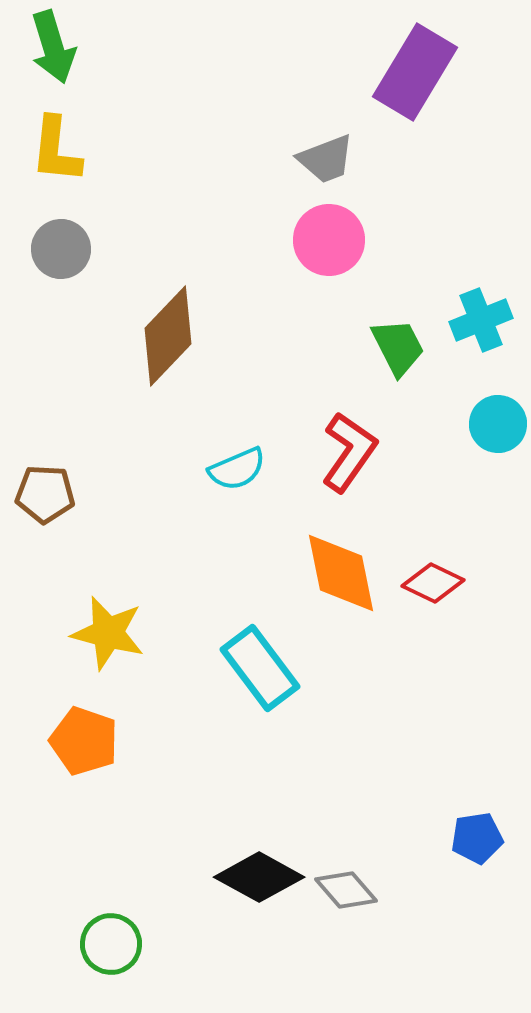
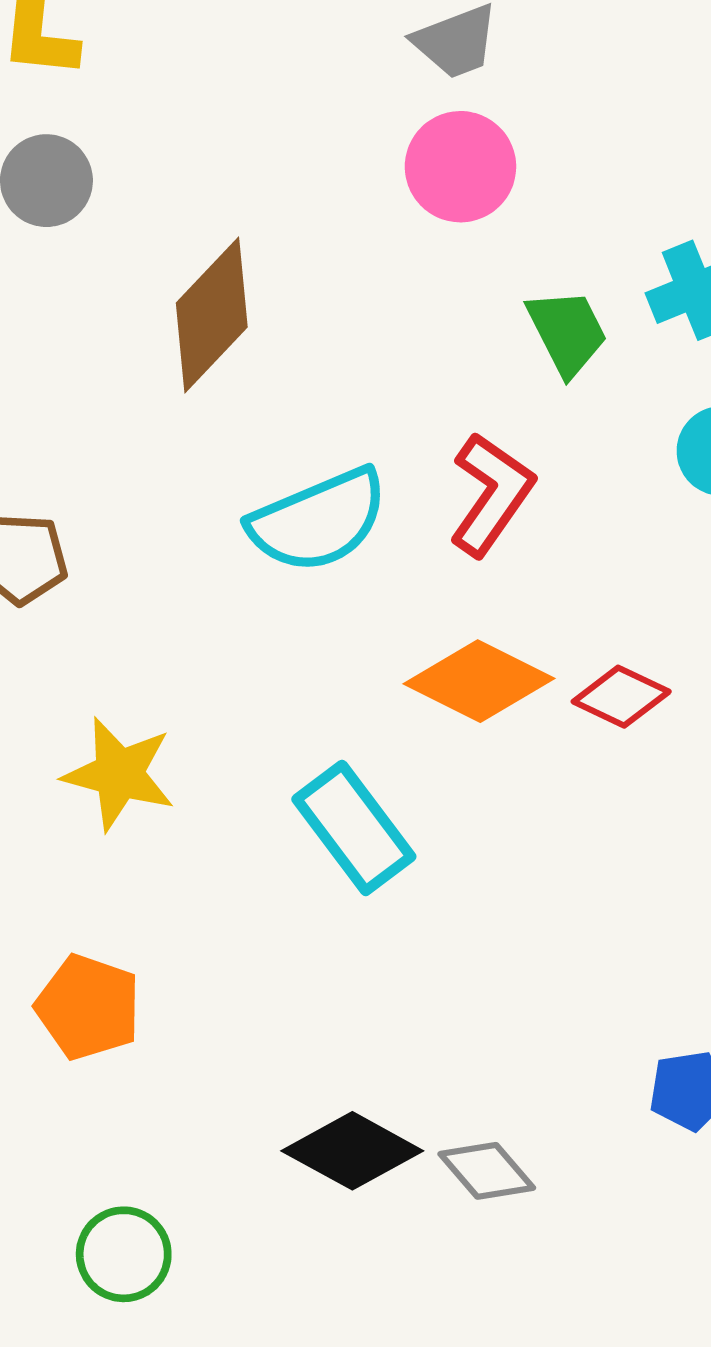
cyan semicircle: (237, 469) -> (318, 520), size x1.6
orange diamond: (341, 573) -> (479, 681), turned -52
orange pentagon: (84, 741) -> (88, 1007), moved

